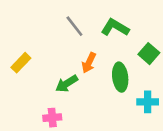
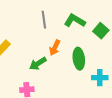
gray line: (74, 26) -> (44, 20), turned 30
green square: (149, 54) -> (101, 31), moved

